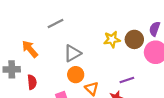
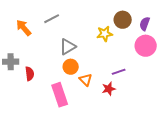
brown circle: (134, 39) -> (123, 20), moved
orange arrow: (30, 49) -> (24, 28), moved

